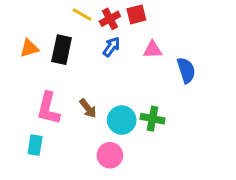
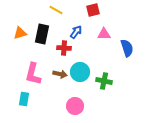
red cross: (110, 19) -> (64, 48), moved, turned 32
brown arrow: (88, 108) -> (60, 74), turned -40
cyan circle: (122, 120) -> (80, 72), moved

